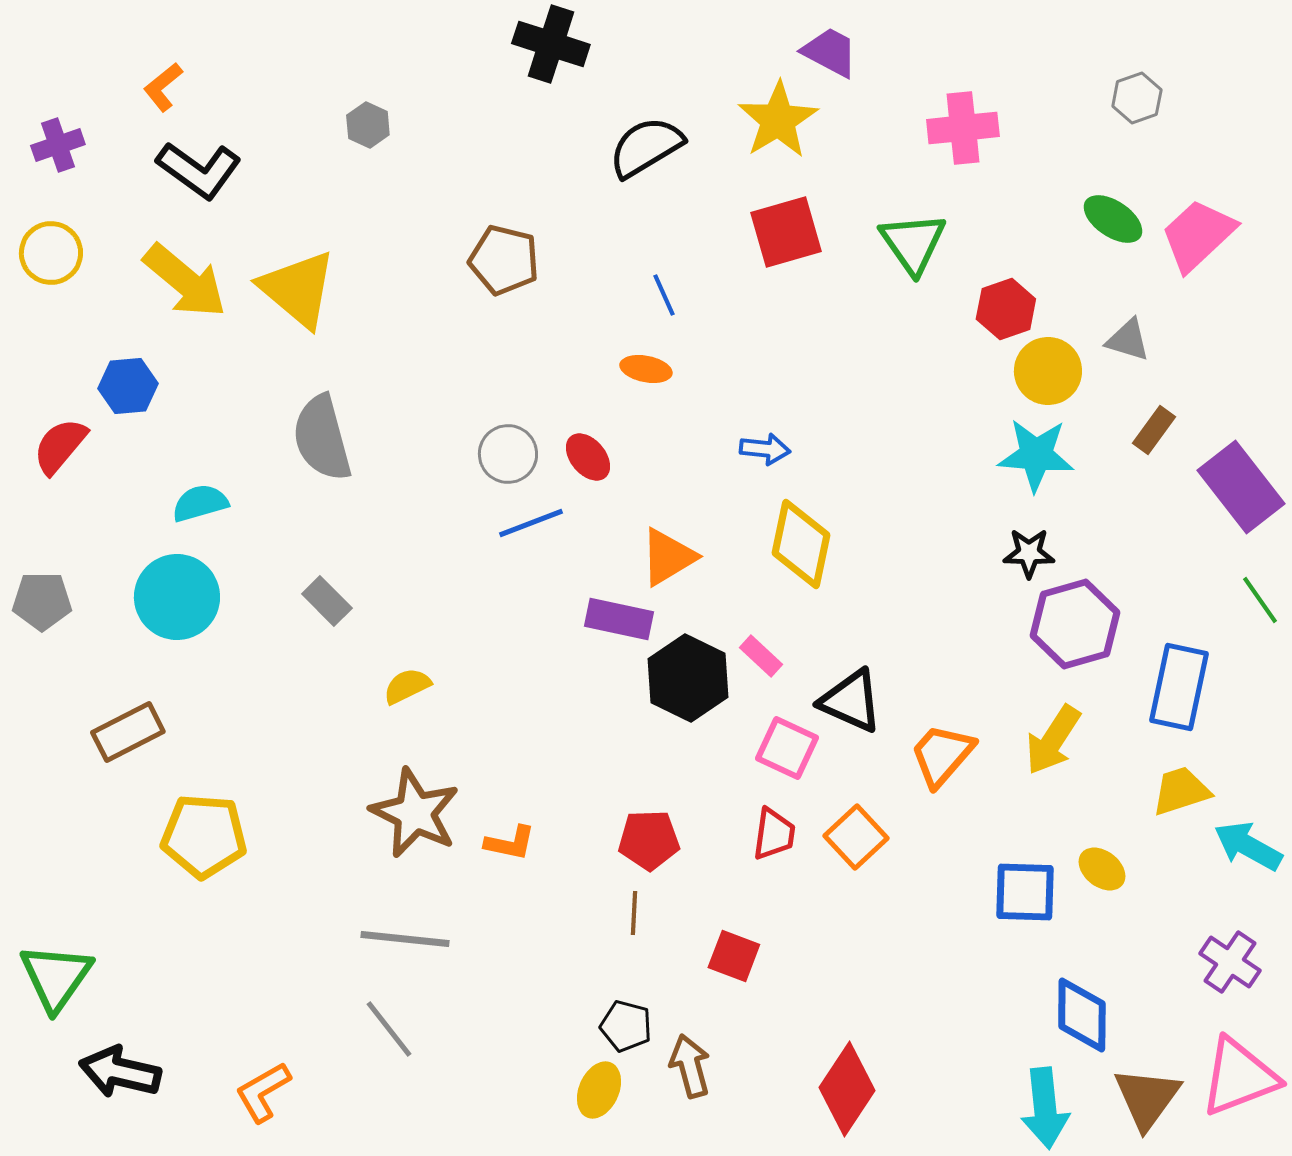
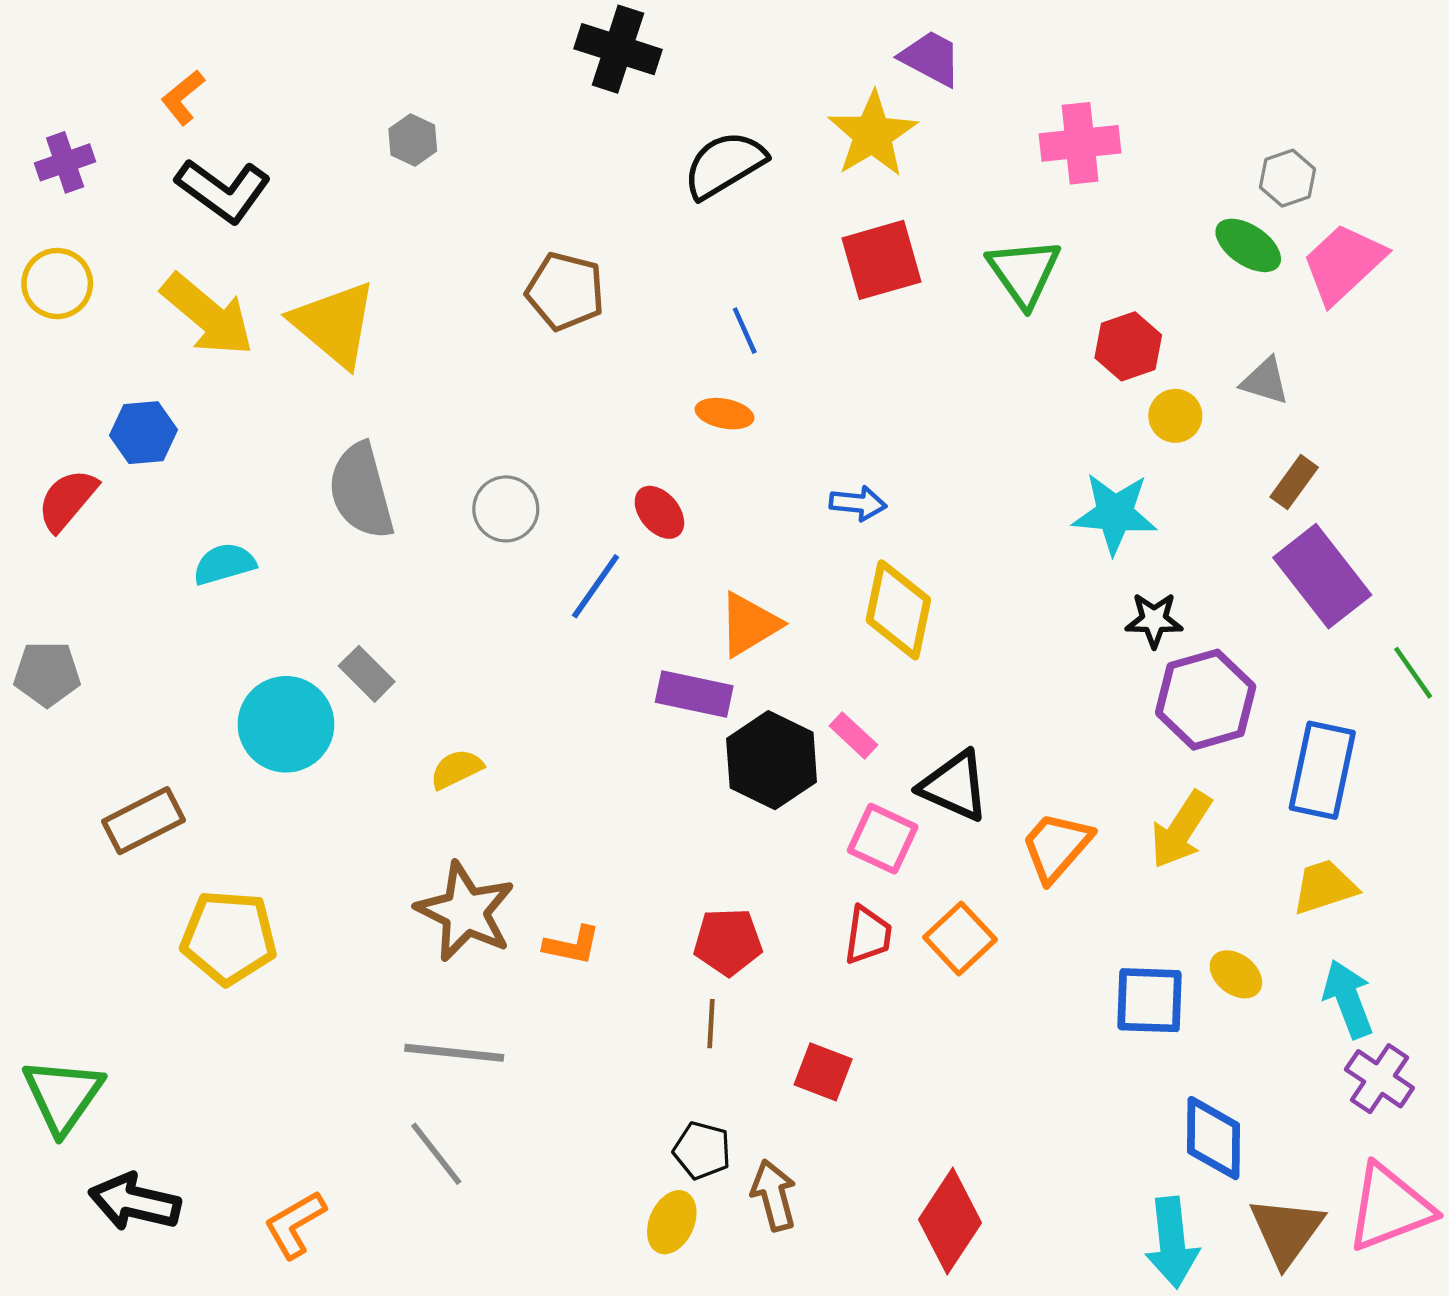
gray hexagon: (1137, 98) -> (1287, 178), moved
yellow circle: (1048, 371) -> (1175, 416), size x0.7
gray circle: (508, 454) -> (506, 509), moved
cyan star: (1036, 455) -> (1115, 513), moved
purple rectangle: (1241, 487) -> (1322, 576), moved
blue line: (531, 523) -> (596, 586), turned -34
cyan circle: (177, 597) -> (286, 724), moved
cyan arrow: (1248, 846) -> (1348, 999), moved, turned 40

